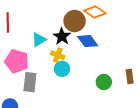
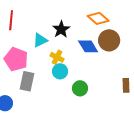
brown circle: (75, 21) -> (109, 40), moved
black star: (62, 36) -> (61, 29), moved
green circle: (104, 82) -> (80, 88), moved

